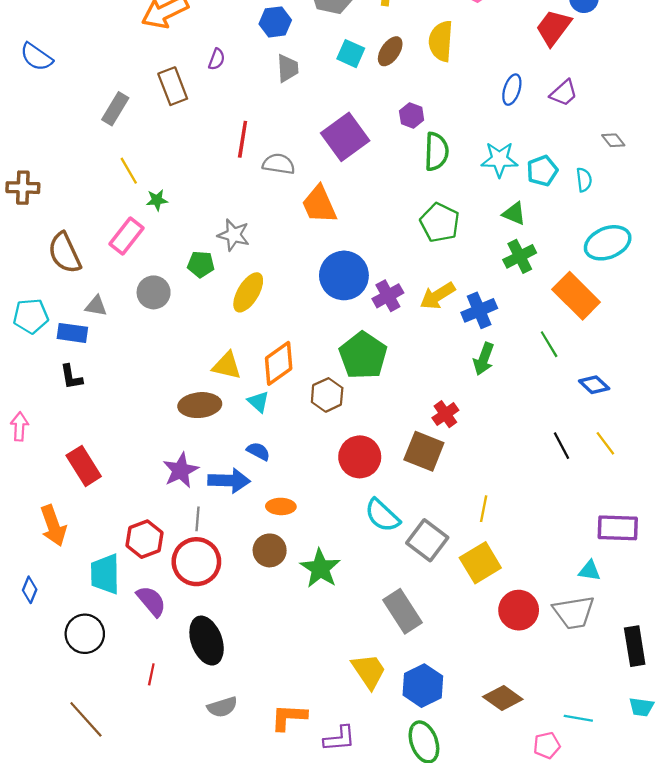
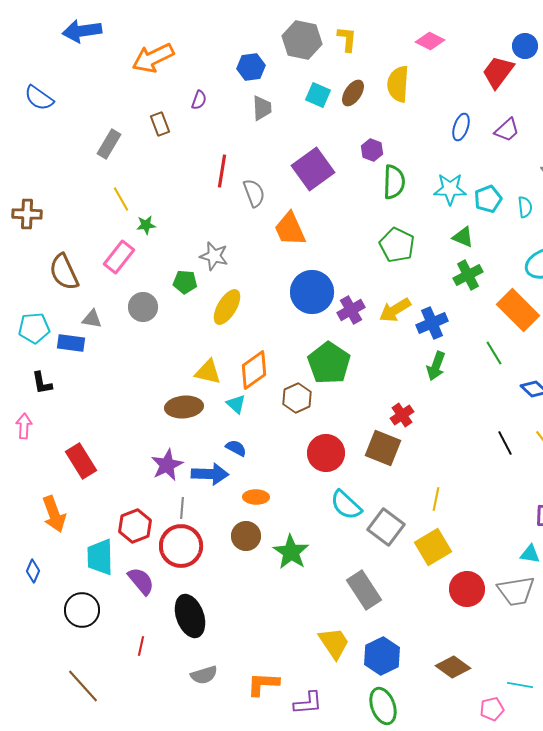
brown rectangle: (173, 86) -> (160, 124), size x0.7
gray semicircle: (279, 164) -> (254, 193), turned 60
black L-shape: (71, 377) -> (42, 383), moved

